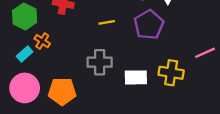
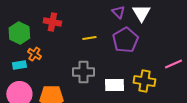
cyan rectangle: (25, 54) -> (19, 65), turned 32

